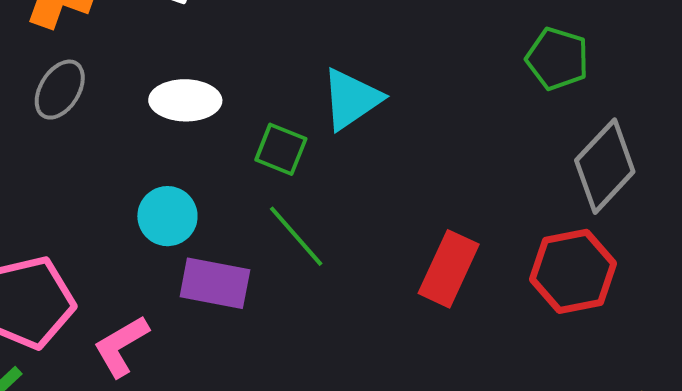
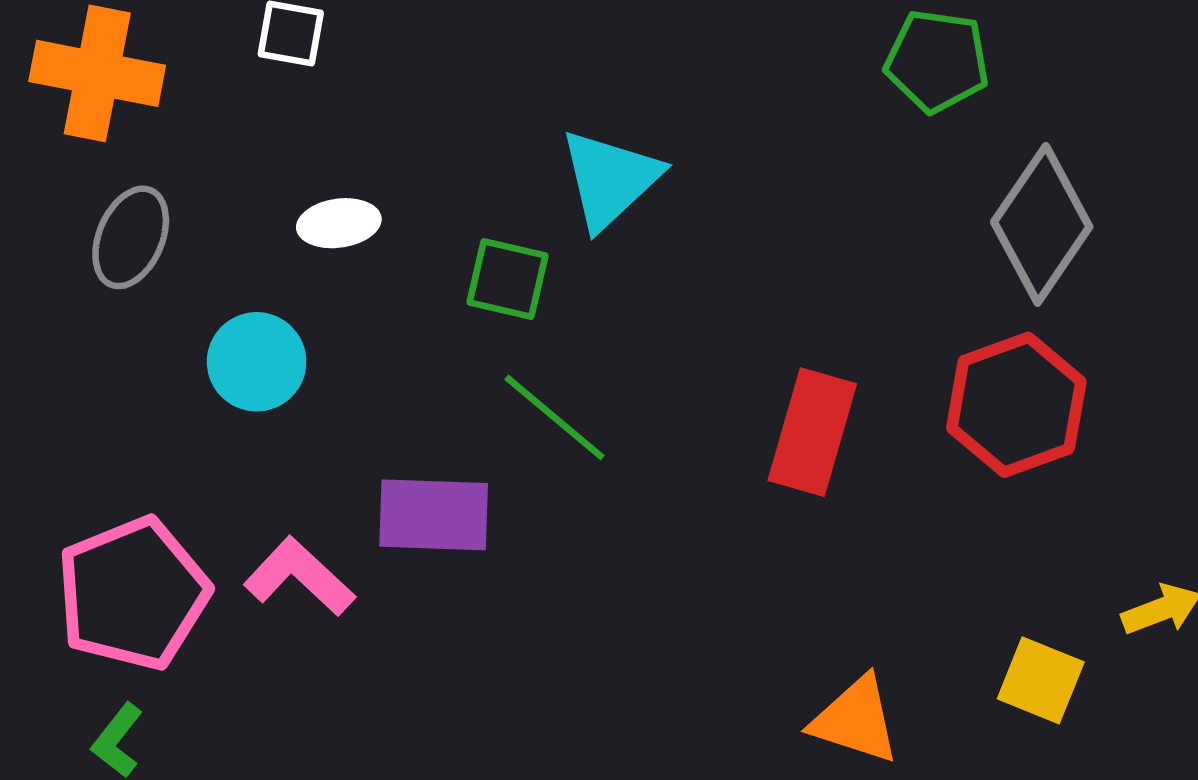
white ellipse: (185, 100) -> (339, 223), size x0.7
cyan circle: (167, 216) -> (257, 362), moved
pink L-shape: (121, 346) -> (299, 577), moved, turned 82

